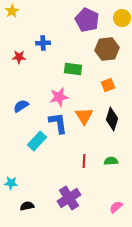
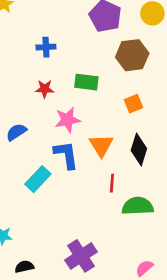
red star: (19, 57) -> (45, 89), moved
red line: (84, 161) -> (112, 183), moved
green semicircle: (111, 161) -> (138, 206), size x1.6

